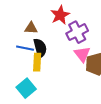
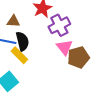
yellow rectangle: (37, 62) -> (19, 55), turned -48

